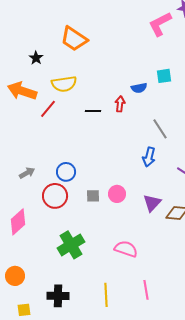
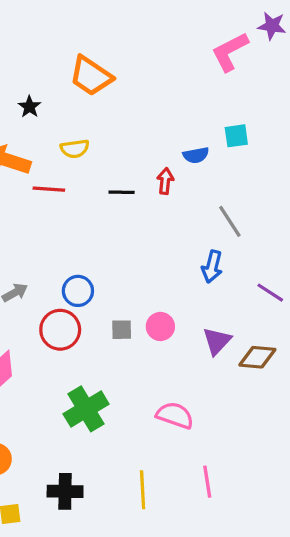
yellow semicircle: (64, 84) -> (75, 149), size x0.7
red line: (48, 109) -> (49, 189), turned 54

